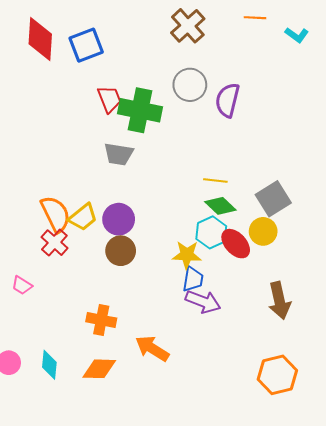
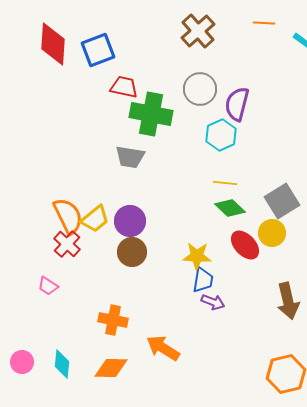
red trapezoid: (109, 99) -> (124, 87), moved, turned -56
cyan hexagon: (211, 232) -> (221, 135), moved
pink trapezoid: (22, 285) -> (48, 286), moved
purple arrow: (203, 302) -> (213, 302), size x0.7

